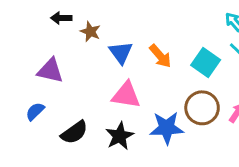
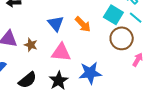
brown star: (90, 32) -> (31, 45), moved
cyan square: (206, 63) -> (113, 15), moved
brown circle: (202, 108) -> (122, 38), moved

